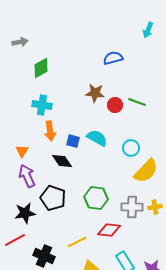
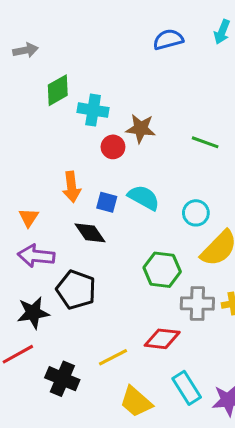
blue semicircle: (113, 58) -> (168, 39), moved
cyan cross: (42, 105) -> (93, 110), moved
red circle: (115, 105) -> (113, 147), moved
purple arrow: (27, 176) -> (36, 256), turned -60
green hexagon: (96, 198) -> (162, 270), moved

